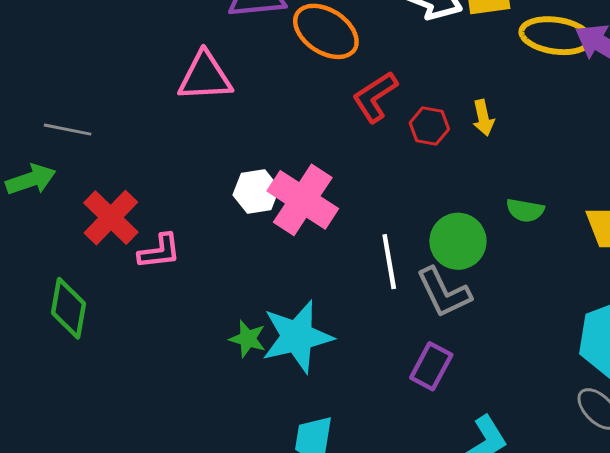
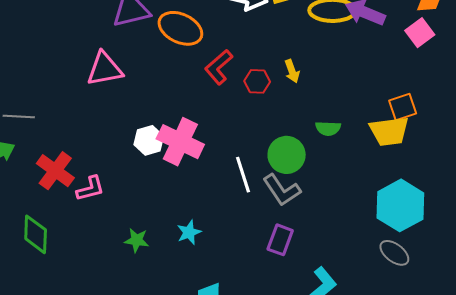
cyan star: (297, 337) -> (189, 232), size x0.5
green star: (248, 339) -> (137, 240), moved

